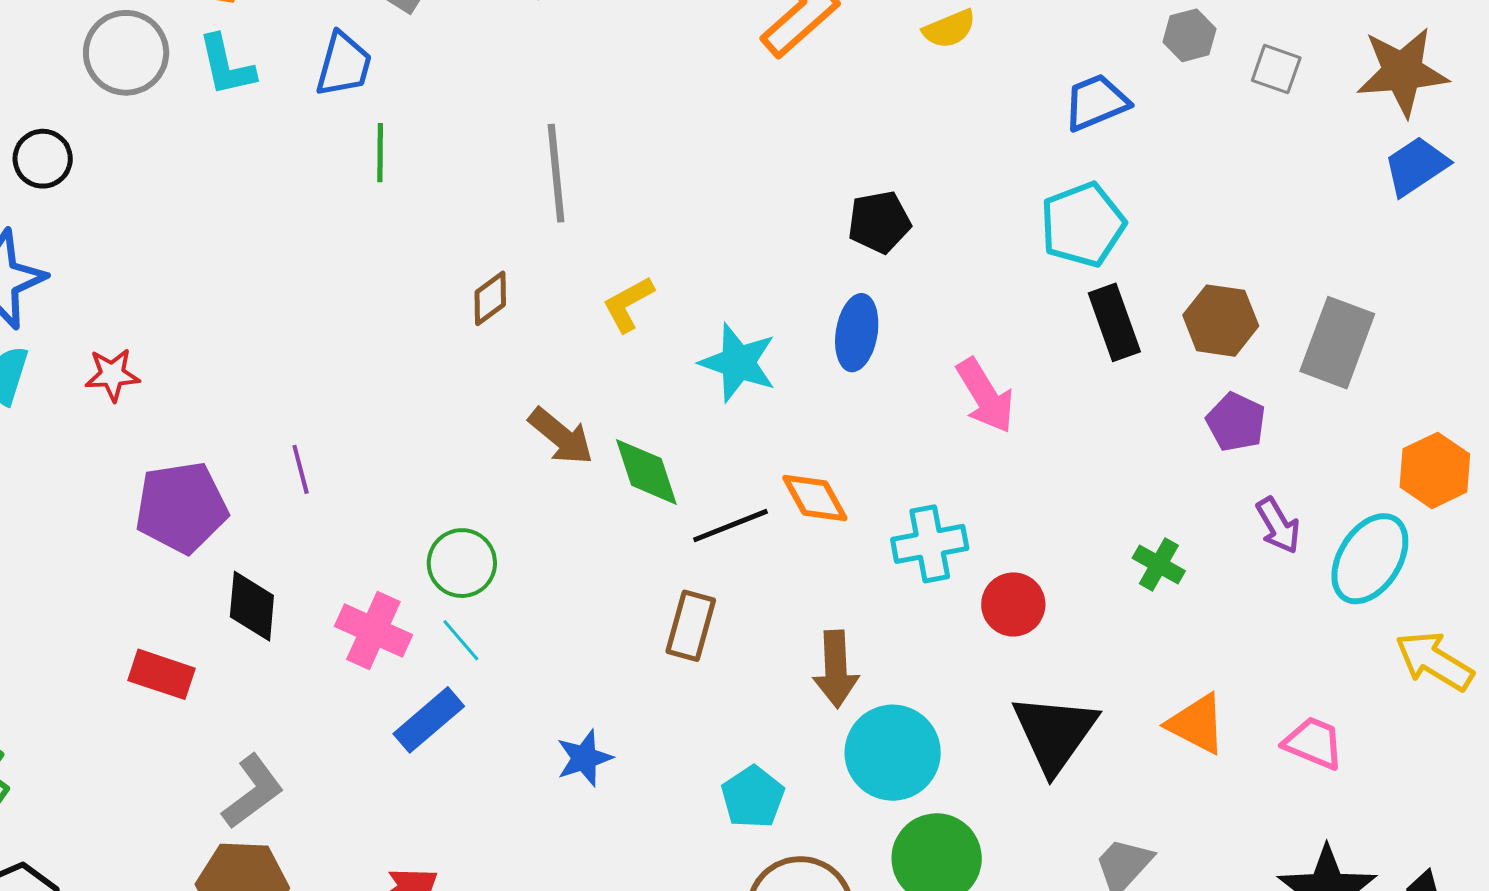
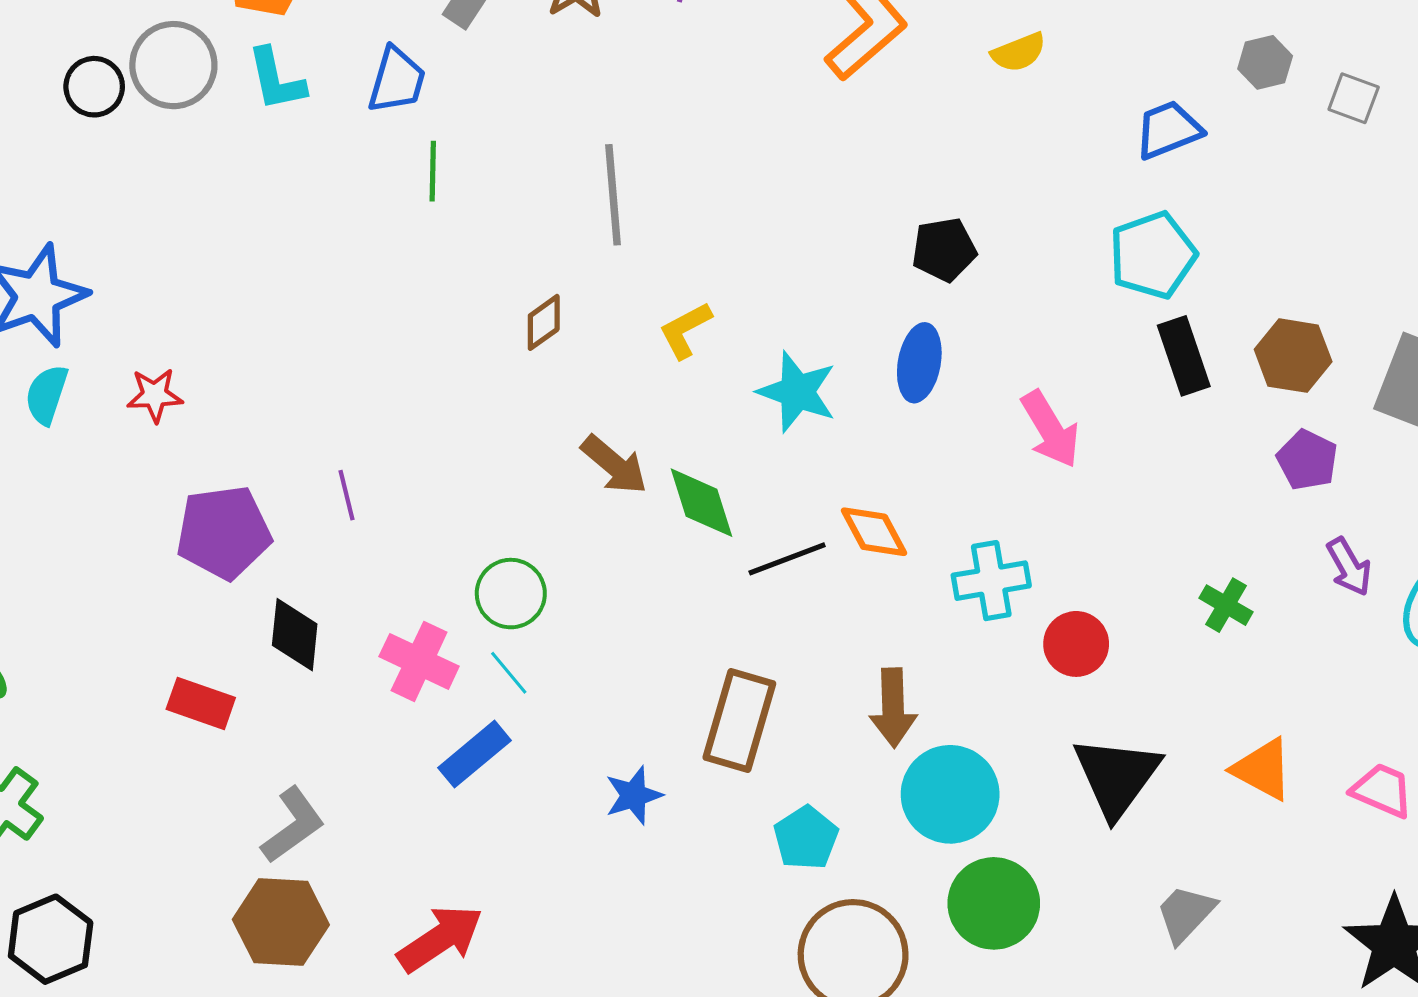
black circle: (43, 159) -> (94, 87), moved
brown rectangle: (691, 626) -> (739, 721), moved, size x1.4

